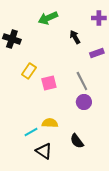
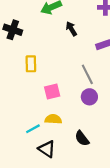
black arrow: (75, 37) -> (71, 29), moved
yellow rectangle: (29, 71) -> (31, 64), turned -35
pink square: (49, 83) -> (52, 91), moved

